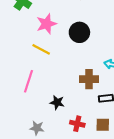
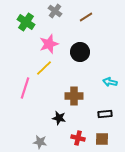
yellow line: (41, 49) -> (44, 68), turned -72
brown cross: (89, 79) -> (74, 96), moved
pink line: (28, 81) -> (25, 88), moved

